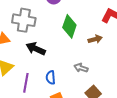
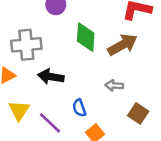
brown arrow: (95, 39) -> (122, 45), size x1.6
purple line: (26, 83) -> (50, 123), turned -42

